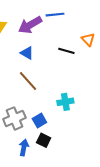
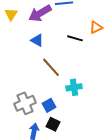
orange triangle: (88, 39) -> (96, 27), turned 48
brown line: (28, 81) -> (51, 67), moved

